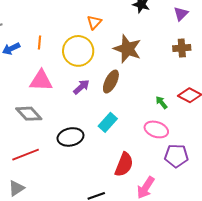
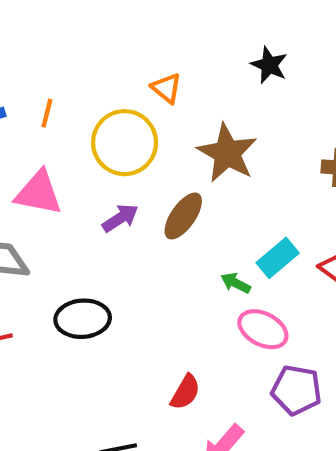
orange triangle: (94, 22) -> (166, 88), turned -42
green arrow: (161, 102) -> (236, 283), moved, turned -32
cyan rectangle: (108, 122) -> (278, 258), moved
red semicircle: (124, 165) -> (185, 392), size x0.7

